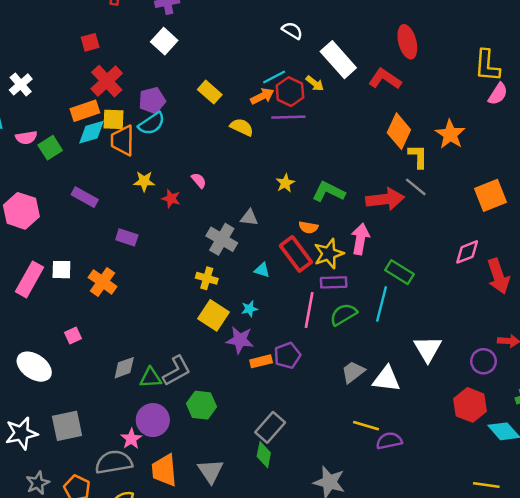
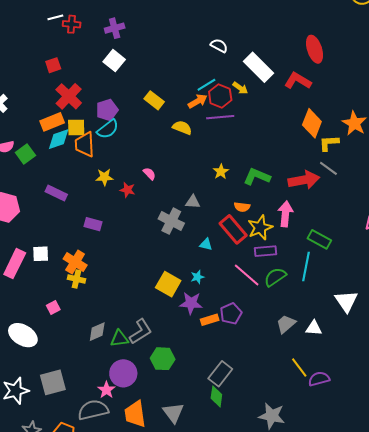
yellow L-shape: (418, 156) -> (329, 143), turned -90
yellow cross: (207, 278) -> (77, 279), moved
pink line: (309, 310) -> (247, 275), turned -56
white triangle: (386, 379) -> (314, 328), size x0.7
yellow line: (366, 426) -> (299, 368), turned 40

